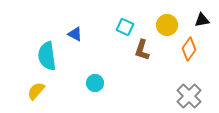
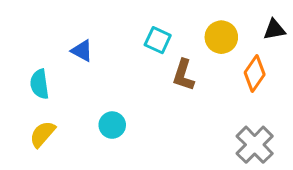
cyan semicircle: (47, 56) -> (39, 84), size x0.7
yellow semicircle: (36, 91) -> (43, 134), moved

